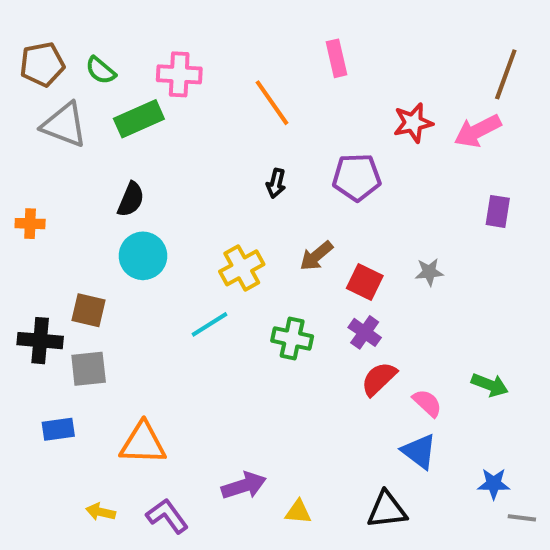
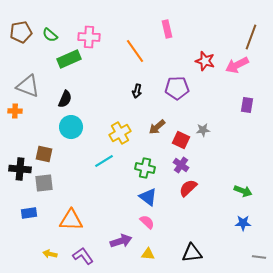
red star: (413, 123) -> (205, 61), turned 30
gray triangle: (64, 125) -> (28, 86), moved
gray star: (429, 272) -> (203, 130), moved
pink semicircle: (427, 403) -> (147, 222), moved
blue triangle: (419, 451) -> (148, 197), moved
blue star: (494, 484) -> (243, 223), moved

